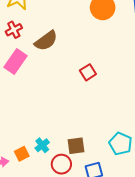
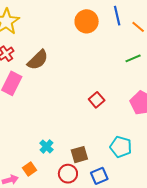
red square: (88, 72) -> (97, 100), moved
cyan cross: (42, 145) -> (46, 146), moved

